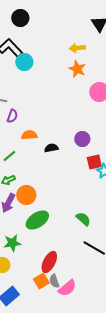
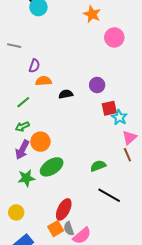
purple semicircle: (12, 116) -> (34, 66), moved
green semicircle: (83, 219) -> (98, 166), turned -63
green star: (12, 243) -> (26, 178), moved

